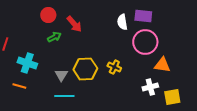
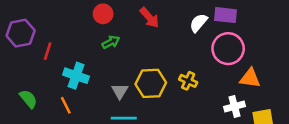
white semicircle: (122, 22) -> (198, 23), turned 49
red arrow: (74, 24) -> (149, 18), moved
orange line: (19, 86) -> (66, 105), turned 48

